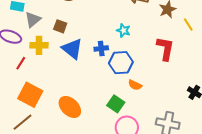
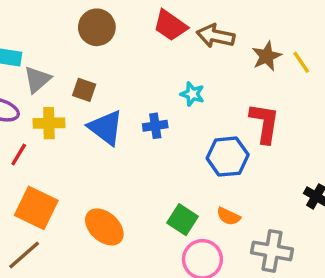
yellow line: (188, 25) -> (301, 62), moved
blue hexagon: (121, 63) -> (228, 157), moved
orange semicircle: (135, 85) -> (228, 216), moved

